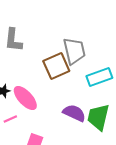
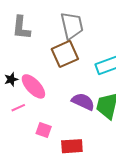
gray trapezoid: (74, 51) -> (72, 26), moved

